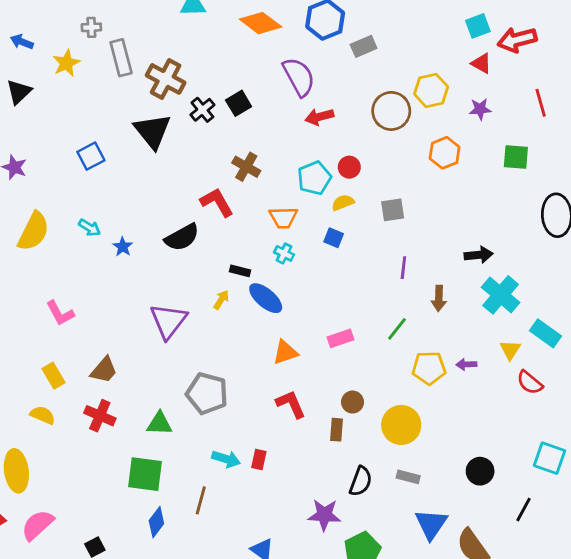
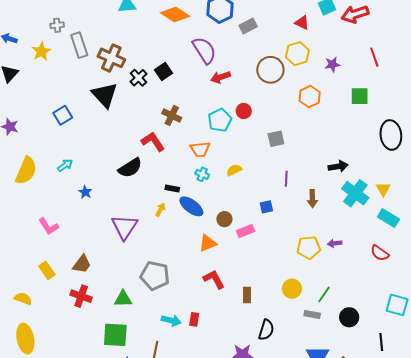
red triangle: (481, 63) -> (302, 23), moved
yellow semicircle: (343, 203) -> (234, 170), moved
cyan arrow: (90, 228) -> (65, 165), turned -63
blue square: (334, 238) -> (266, 207), moved, turned -32
blue star: (123, 247) -> (85, 192), moved
green line: (397, 329) -> (324, 294), moved
yellow triangle: (510, 350) -> (383, 189), moved
brown circle: (352, 402) -> (224, 219), moved
yellow semicircle: (43, 415) -> (23, 299), moved
yellow circle: (401, 425) -> (292, 289), size x0.7
gray rectangle: (408, 477) -> (312, 315), moved
black line: (524, 510) -> (381, 342), turned -30

